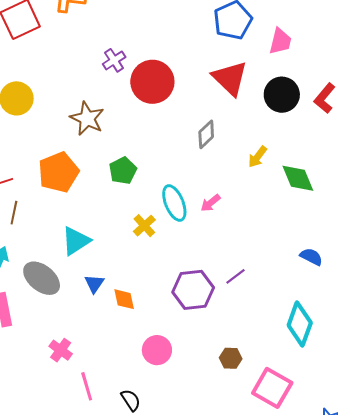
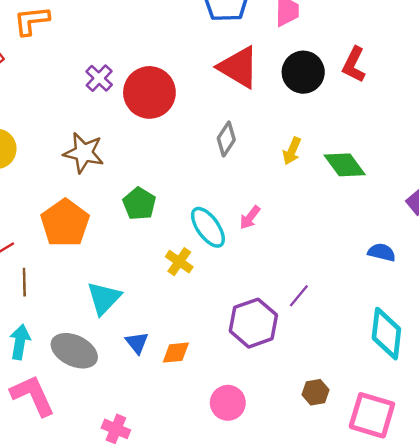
orange diamond: (124, 299) -> (176, 353), turned -70

